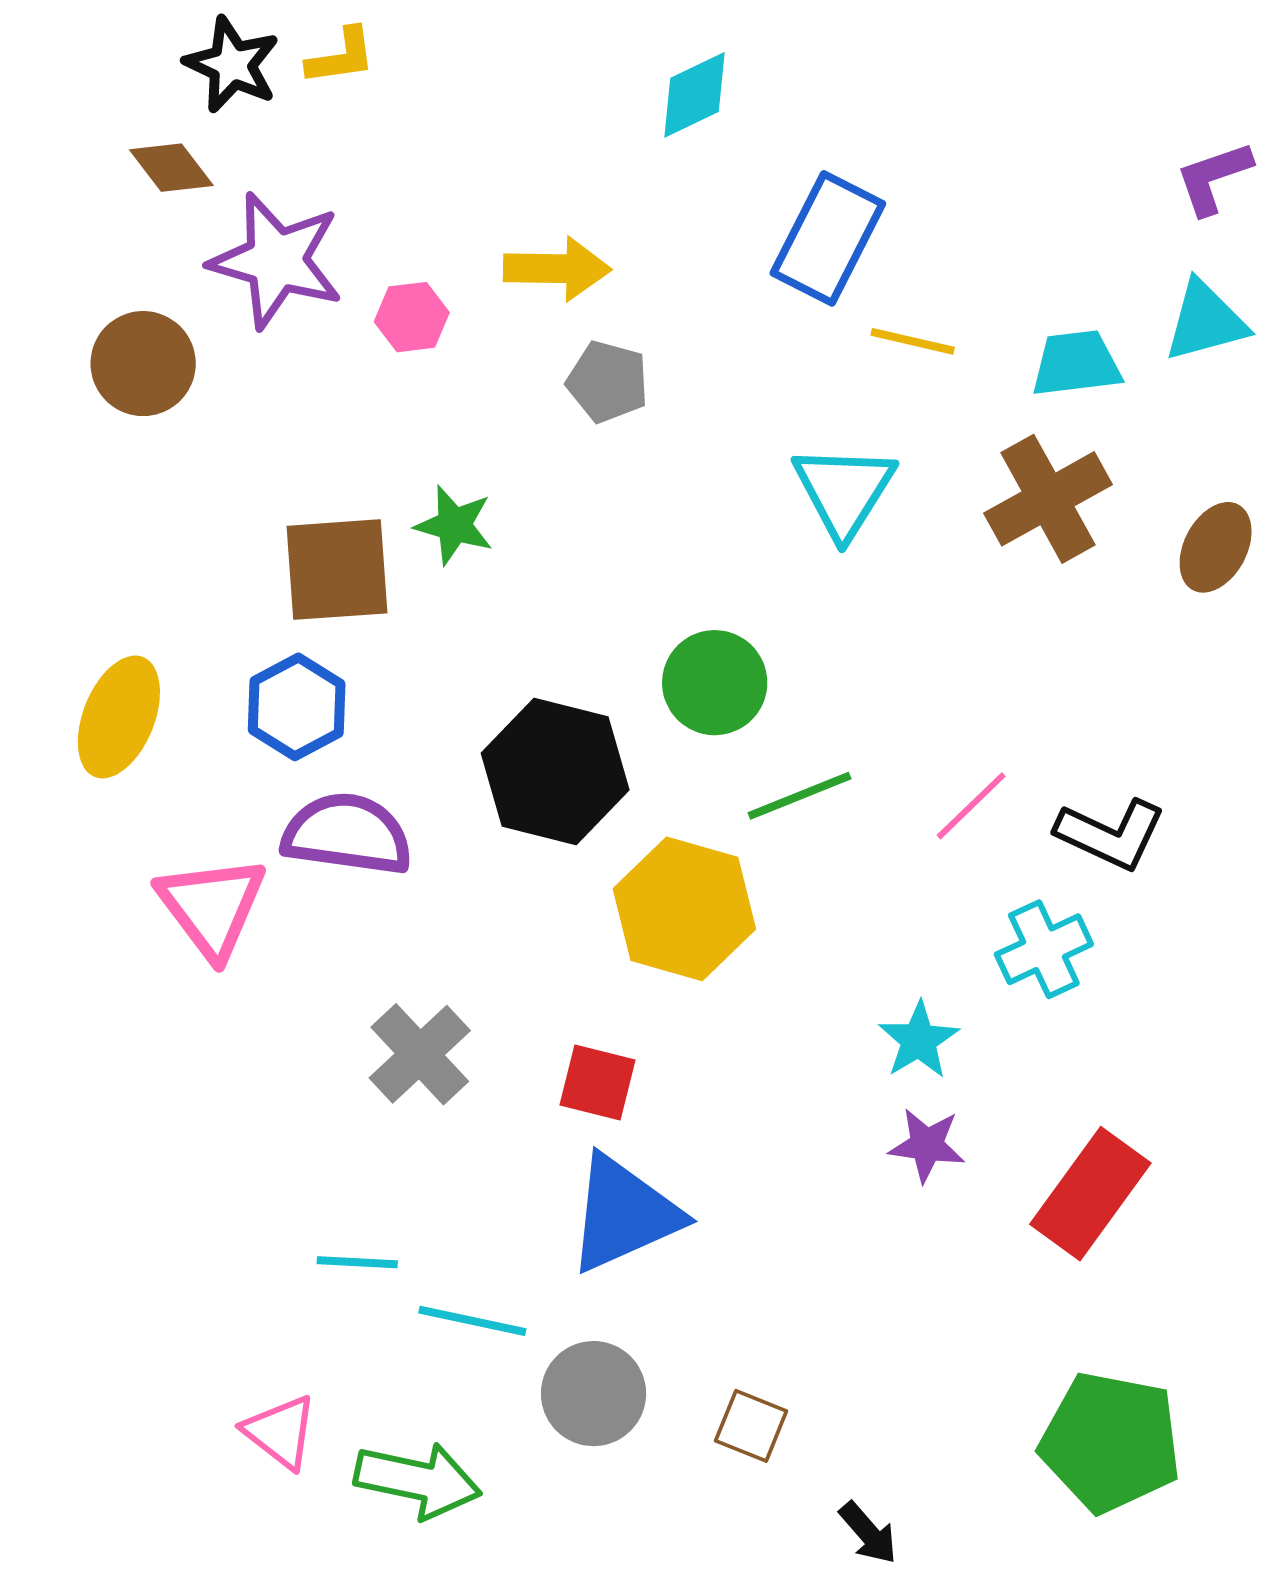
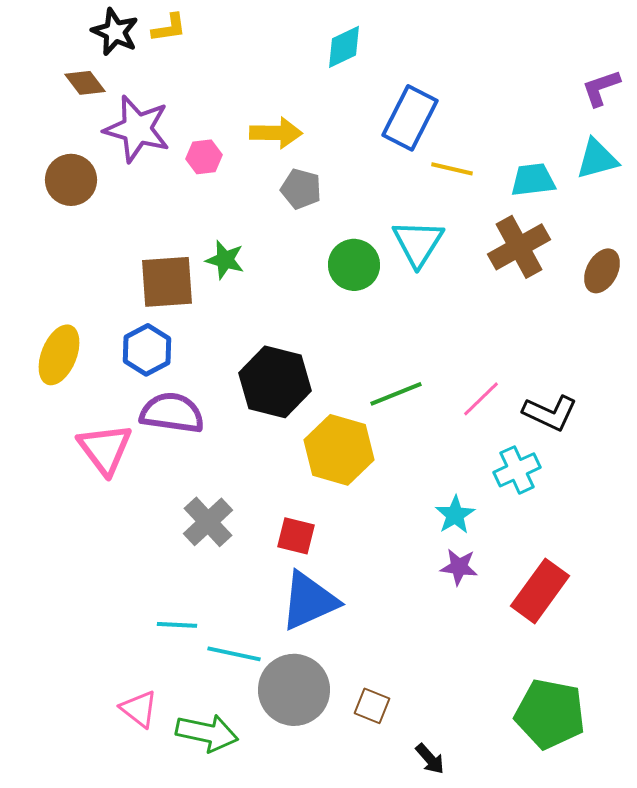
green circle: (715, 683) -> (354, 265), moved
gray circle: (594, 1394) -> (294, 690), size x1.4

